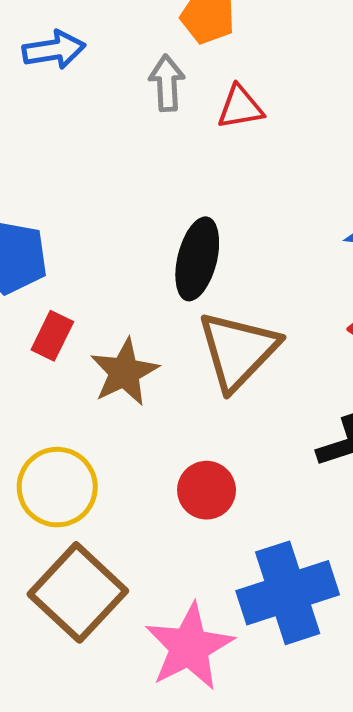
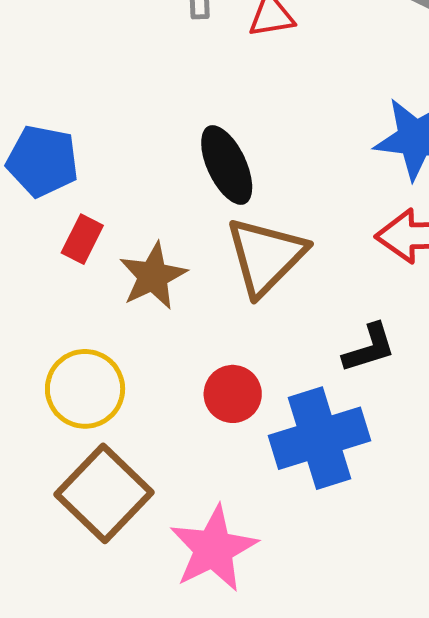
black ellipse: (197, 259) -> (227, 165), turned -40
blue cross: (288, 593) -> (319, 438), moved

